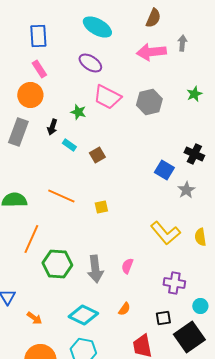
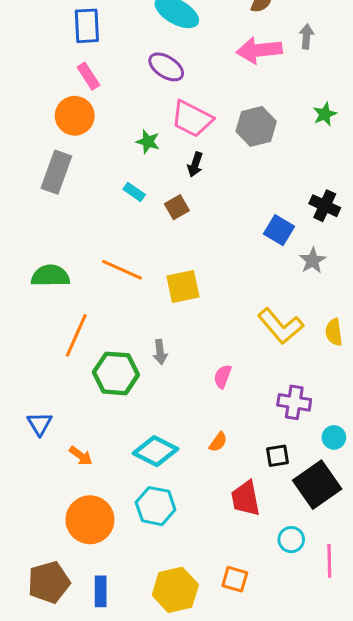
black arrow: (52, 127) -> (195, 165), moved
yellow square: (101, 207) -> (183, 286), size x1.6
gray arrow: (95, 269) -> (160, 352), moved, size x0.6

